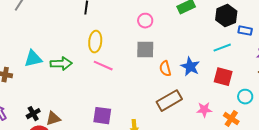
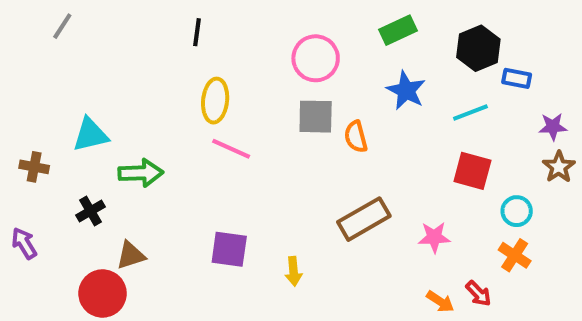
pink circle: (145, 21) -> (316, 58), size x1.5
green arrow: (61, 64) -> (141, 173), moved
blue star: (190, 67) -> (406, 90), moved
orange semicircle: (165, 69) -> (356, 137), moved
black cross: (33, 114) -> (90, 211), moved
orange cross: (231, 119) -> (515, 255), moved

